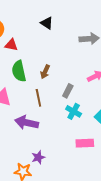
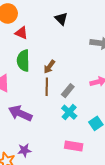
brown line: (38, 98) -> (47, 87), moved

